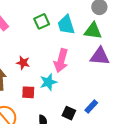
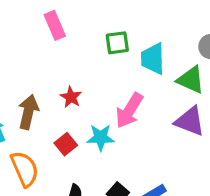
red square: (28, 92) -> (66, 144), turned 32

